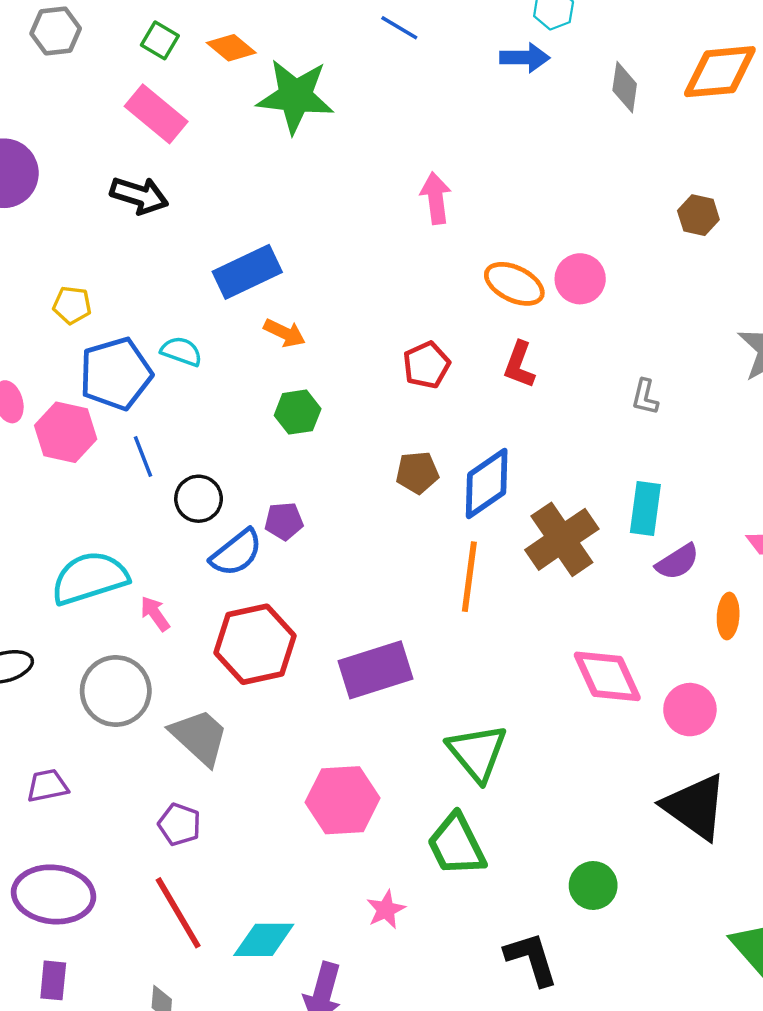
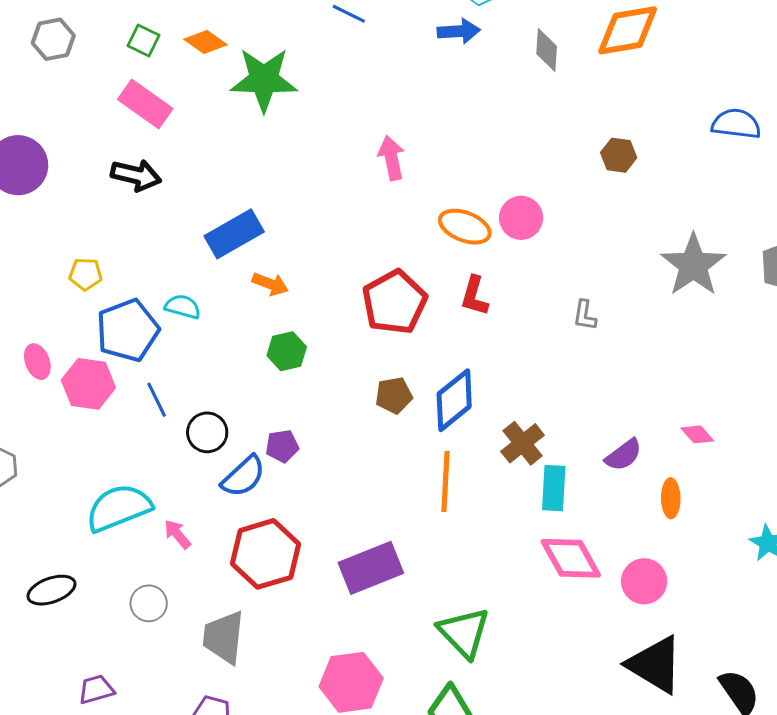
red pentagon: (426, 365) -> (394, 302), size x1.6
cyan rectangle: (645, 508) -> (554, 488), moved
brown cross: (562, 539) -> (523, 443), size x0.7
gray circle: (116, 691) -> (149, 603), size x0.6
gray trapezoid: (199, 737) -> (224, 637), turned -122

